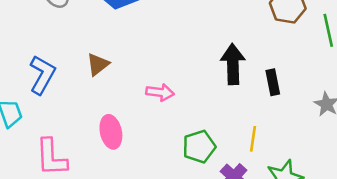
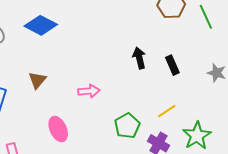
black arrow: (233, 64) -> (139, 58), size x0.7
yellow line: (253, 139) -> (167, 111), turned 60

